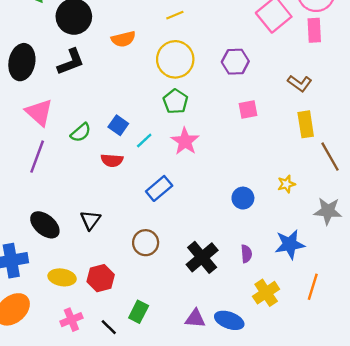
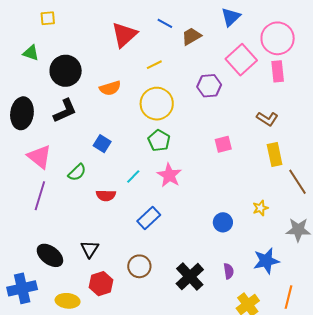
purple hexagon: (235, 62) -> (209, 86), moved
blue square: (118, 125) -> (102, 144), moved
red hexagon: (101, 278) -> (101, 284), moved

